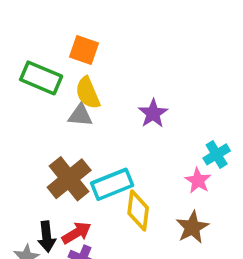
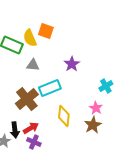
orange square: (84, 50) -> (46, 31), moved
yellow semicircle: (88, 93) -> (30, 38), moved
pink star: (198, 181) -> (96, 108), moved
cyan rectangle: (112, 184) -> (50, 88), moved

